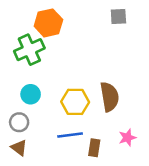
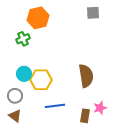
green cross: (29, 50) -> (23, 39), size x0.6
yellow hexagon: (75, 102) -> (41, 80), moved
brown rectangle: (94, 148) -> (85, 116), moved

